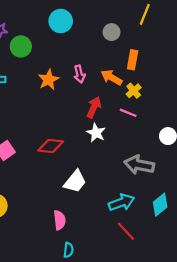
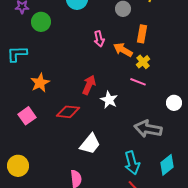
pink arrow: (79, 74) -> (99, 39), moved
orange star: (48, 80) -> (40, 83), moved
red arrow: (94, 107) -> (89, 85), moved
cyan arrow: (121, 202) -> (132, 163), turned 95

